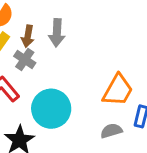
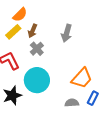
gray arrow: (57, 33) -> (67, 33), moved
gray cross: (25, 60) -> (37, 49), moved

